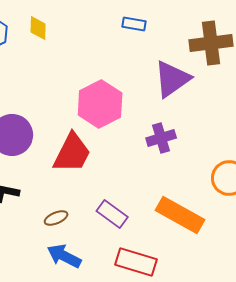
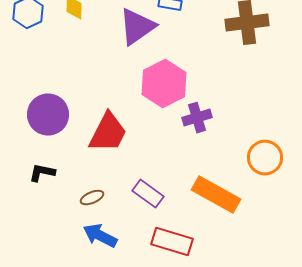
purple triangle: (172, 79) -> (137, 27), moved
pink hexagon: (100, 104) -> (164, 84), moved

